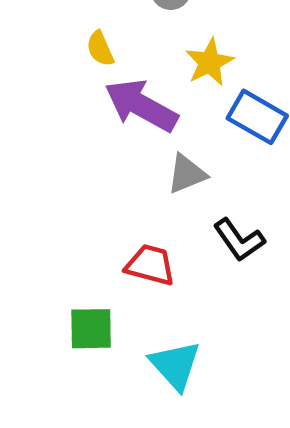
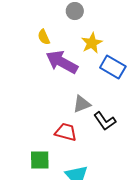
gray triangle: (187, 174) -> (82, 104), moved

